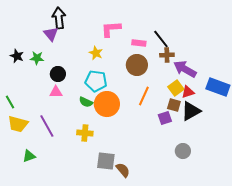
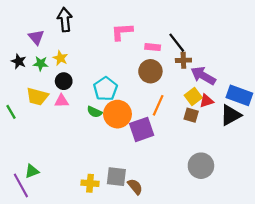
purple triangle: (51, 34) -> (36, 37), moved
yellow star: (96, 53) -> (60, 58), moved
cyan pentagon: (96, 81) -> (105, 89), turned 30
black triangle: (191, 111) -> (231, 115), moved
purple square: (165, 118) -> (142, 129), moved, size x1.6
yellow trapezoid: (18, 124) -> (37, 97), moved
purple line: (47, 126) -> (21, 185), moved
yellow cross: (85, 133) -> (90, 183), moved
gray circle: (183, 151) -> (201, 166), size x1.5

